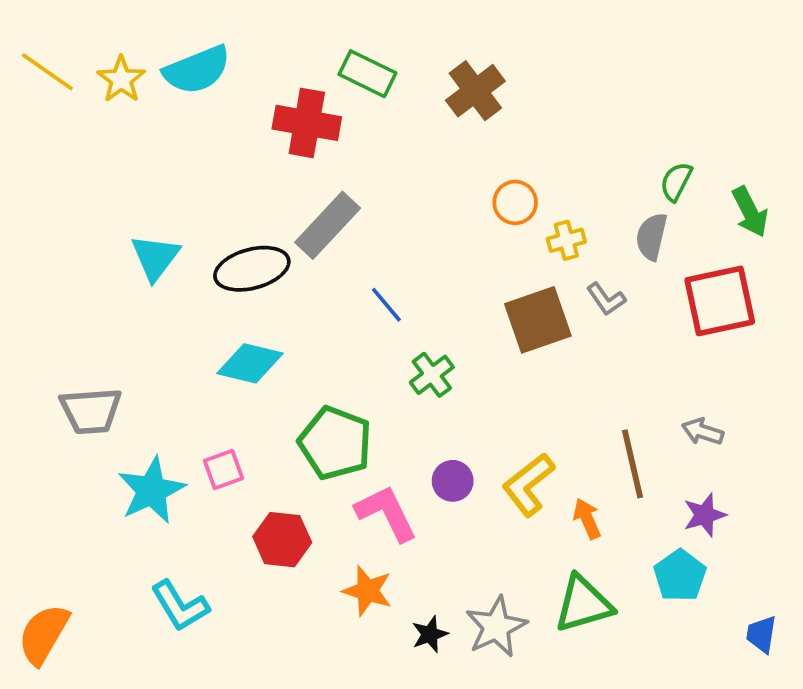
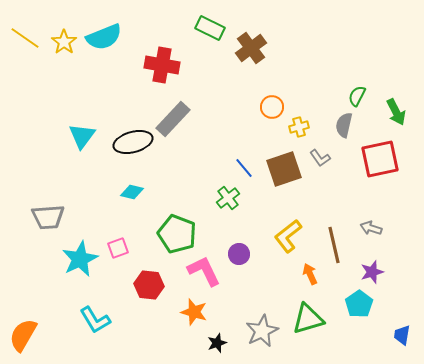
green rectangle: (367, 74) -> (210, 28), moved
blue line: (386, 305) -> (244, 168), moved
cyan diamond: (250, 363) -> (132, 192), size x0.7
yellow L-shape: (528, 485) -> (288, 236), moved
black star: (430, 634) -> (217, 343), moved

